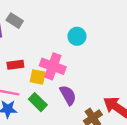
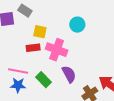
red rectangle: (15, 65) -> (33, 48), moved
yellow square: (38, 77) -> (40, 32), moved

